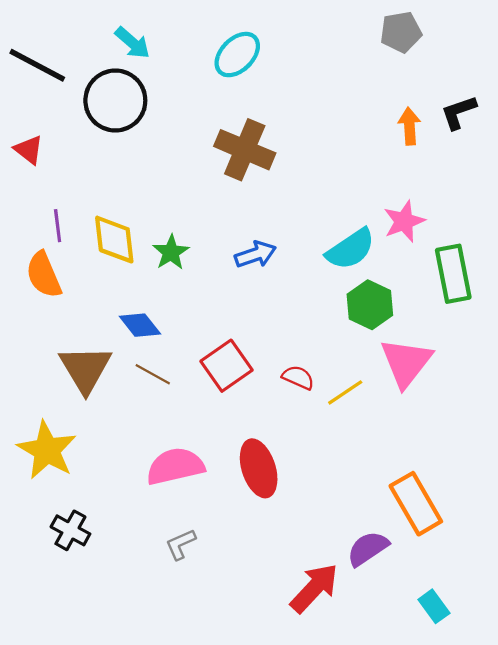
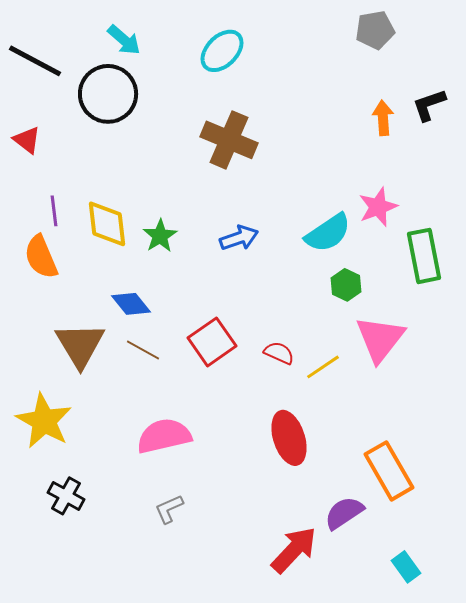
green hexagon: (370, 305) -> (346, 285), size x0.7
red ellipse: (259, 468) -> (289, 438), moved

